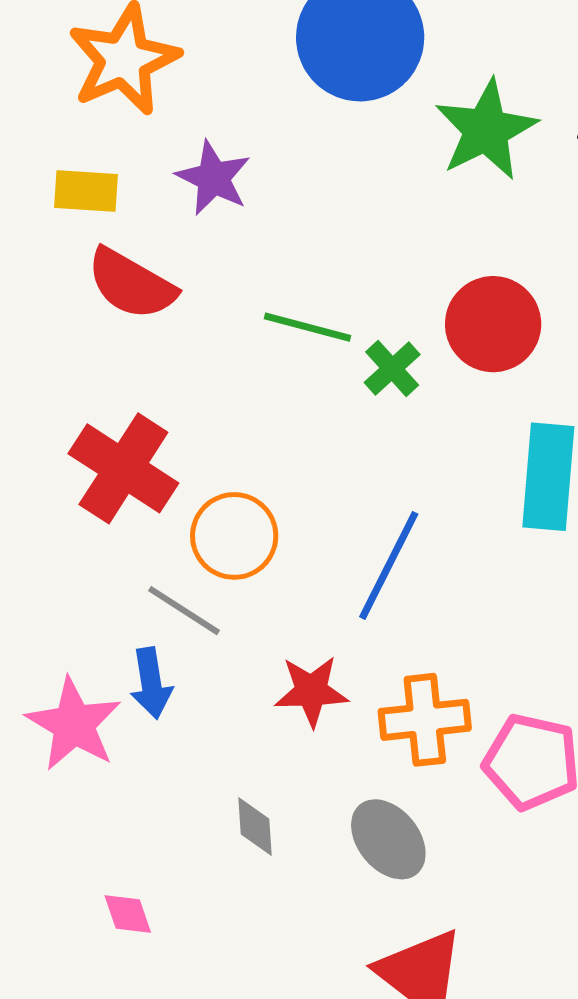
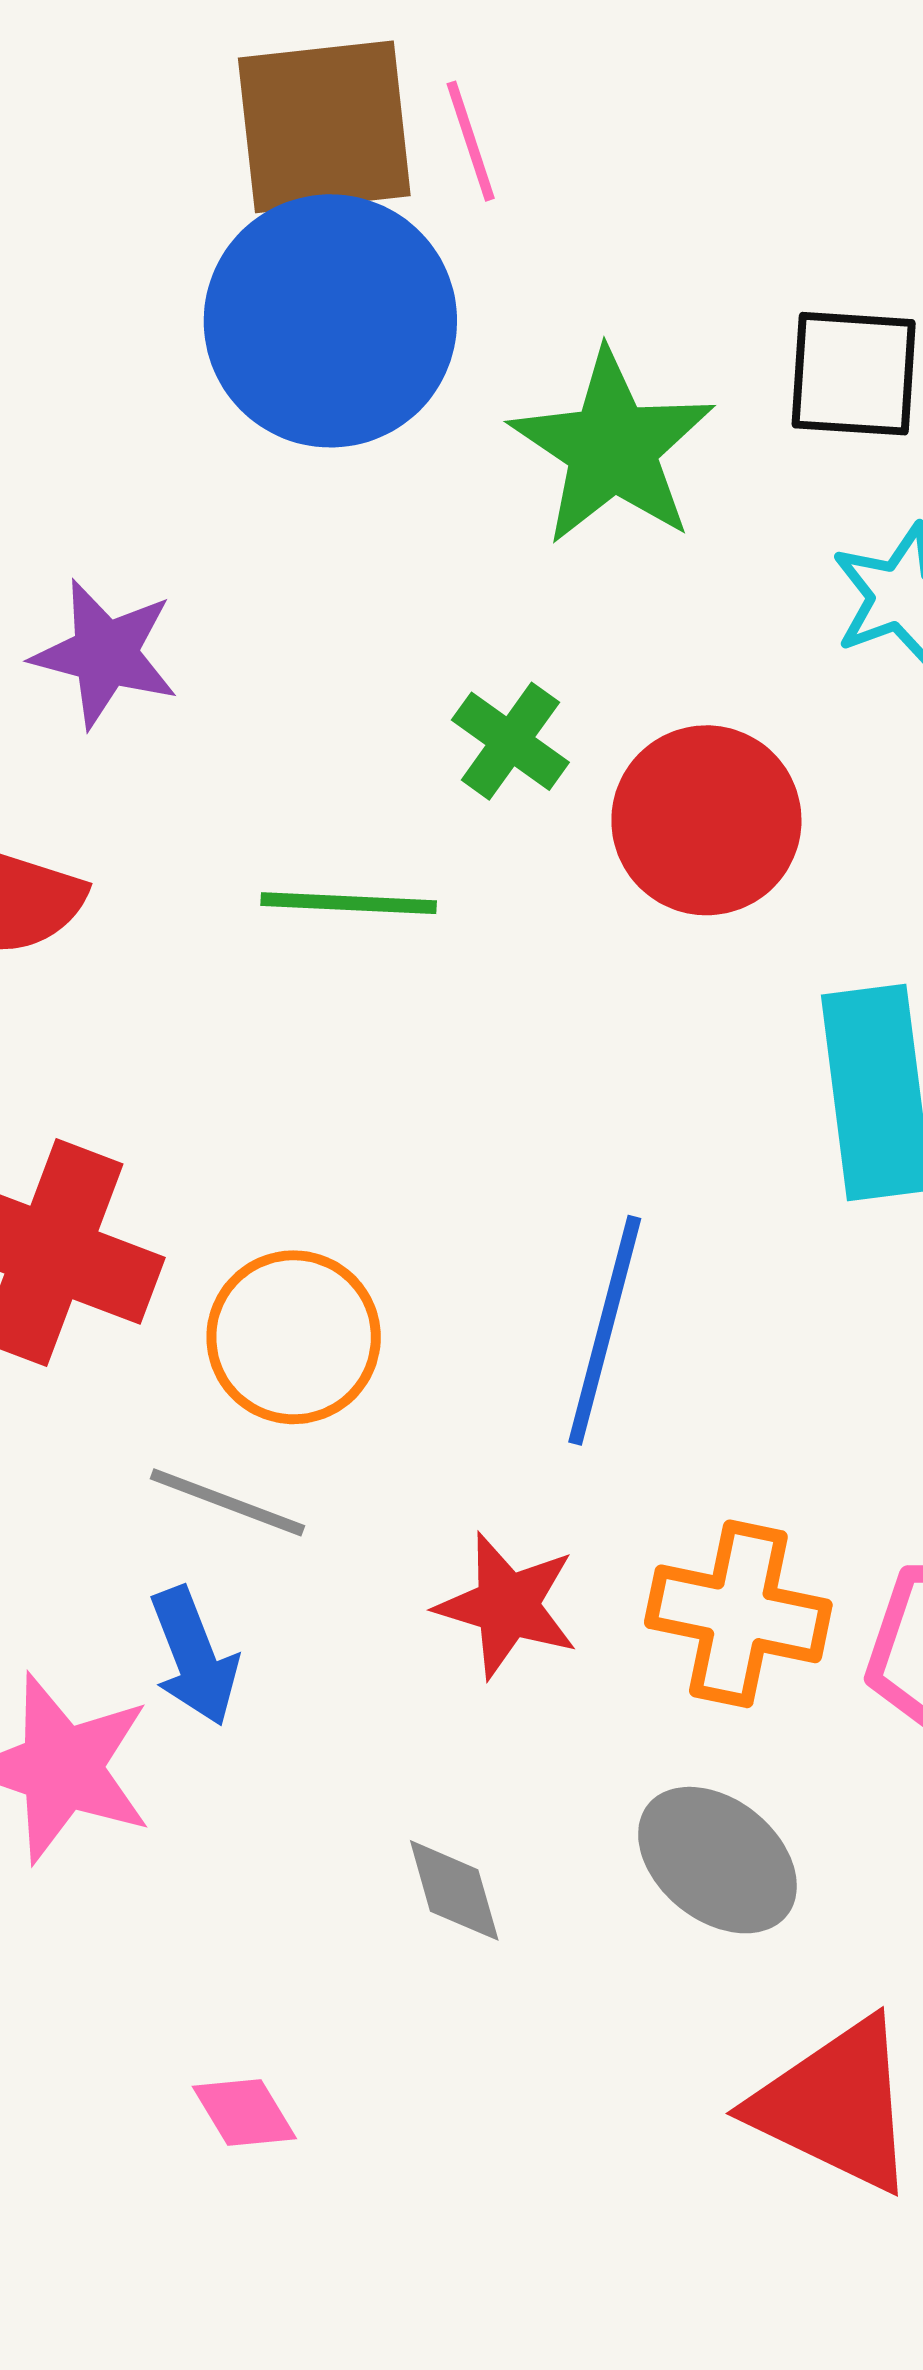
green cross: (392, 368) -> (510, 741), moved
red star: (311, 691) -> (507, 1605), turned 30
orange cross: (425, 720) -> (738, 1614), turned 30

